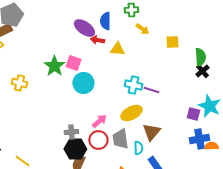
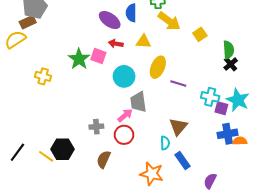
yellow arrow: (142, 29) -> (169, 21), size x1.6
red arrow: (97, 40) -> (116, 44), moved
yellow square: (172, 42) -> (200, 34), turned -32
cyan circle: (83, 83) -> (124, 76), moved
cyan cross: (133, 85) -> (210, 97), moved
yellow ellipse: (131, 113) -> (158, 67), moved, turned -40
gray trapezoid: (120, 139) -> (138, 102), moved
black hexagon: (75, 149) -> (63, 149), moved

